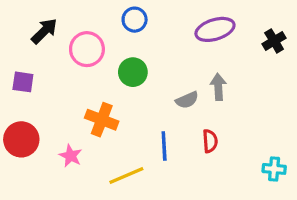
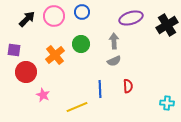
black cross: (274, 41) -> (167, 25), size x1.5
pink circle: (87, 49) -> (54, 16), moved
gray arrow: (218, 87) -> (114, 41), moved
orange cross: (102, 120) -> (55, 55), moved, turned 30
red circle: (21, 139) -> (26, 72), moved

